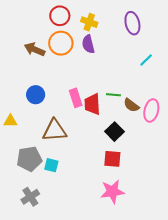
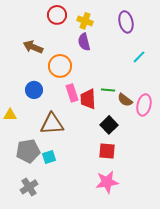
orange circle: (61, 43) -> (60, 66), moved
cyan square: (51, 165) -> (49, 157), turned -32

